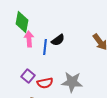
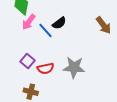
pink arrow: (29, 39) -> (29, 22), turned -140
blue line: (45, 47) -> (46, 30), turned -49

